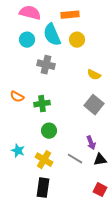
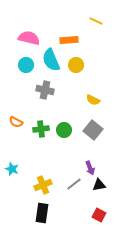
green circle: (49, 131) -> (64, 130), moved
cyan star: (18, 151) -> (12, 169), moved
gray line: (75, 159) -> (74, 184), turned -70
yellow cross: (44, 160) -> (43, 185), turned 36

